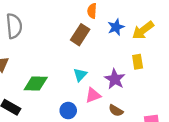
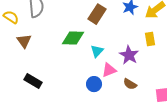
green diamond: (36, 83) -> (73, 38), moved
blue circle: (68, 111) -> (94, 84), moved

